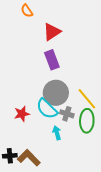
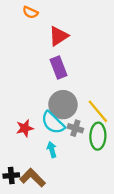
orange semicircle: (27, 11) -> (30, 12), turned -32
cyan arrow: (57, 133) -> (52, 150), moved

